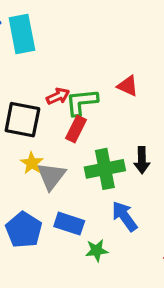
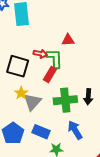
red triangle: (128, 86) -> (68, 40), moved, turned -32
red arrow: (58, 96) -> (40, 54), turned 32
green L-shape: (82, 102) -> (54, 58), turned 90

